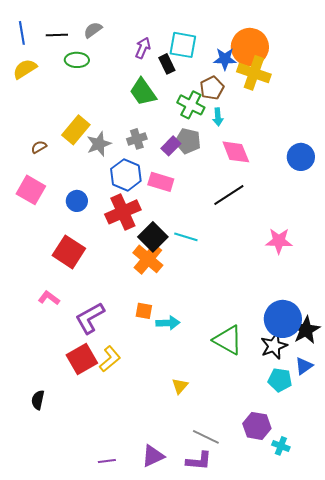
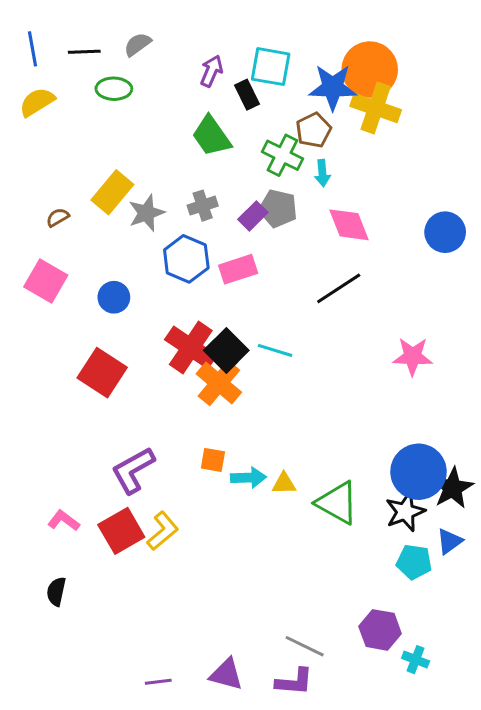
blue star: (225, 59) -> (333, 87), size x1.4
pink rectangle: (161, 182) -> (238, 269), turned -35
red cross: (123, 212) -> (191, 348), moved, turned -32
pink L-shape: (49, 298) -> (64, 521), moved
yellow triangle: (180, 386) -> (284, 484), moved, turned 48
purple triangle: (153, 456) -> (226, 674), turned 40

